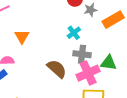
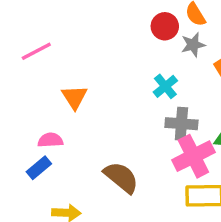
brown semicircle: (57, 69) -> (121, 177), moved

